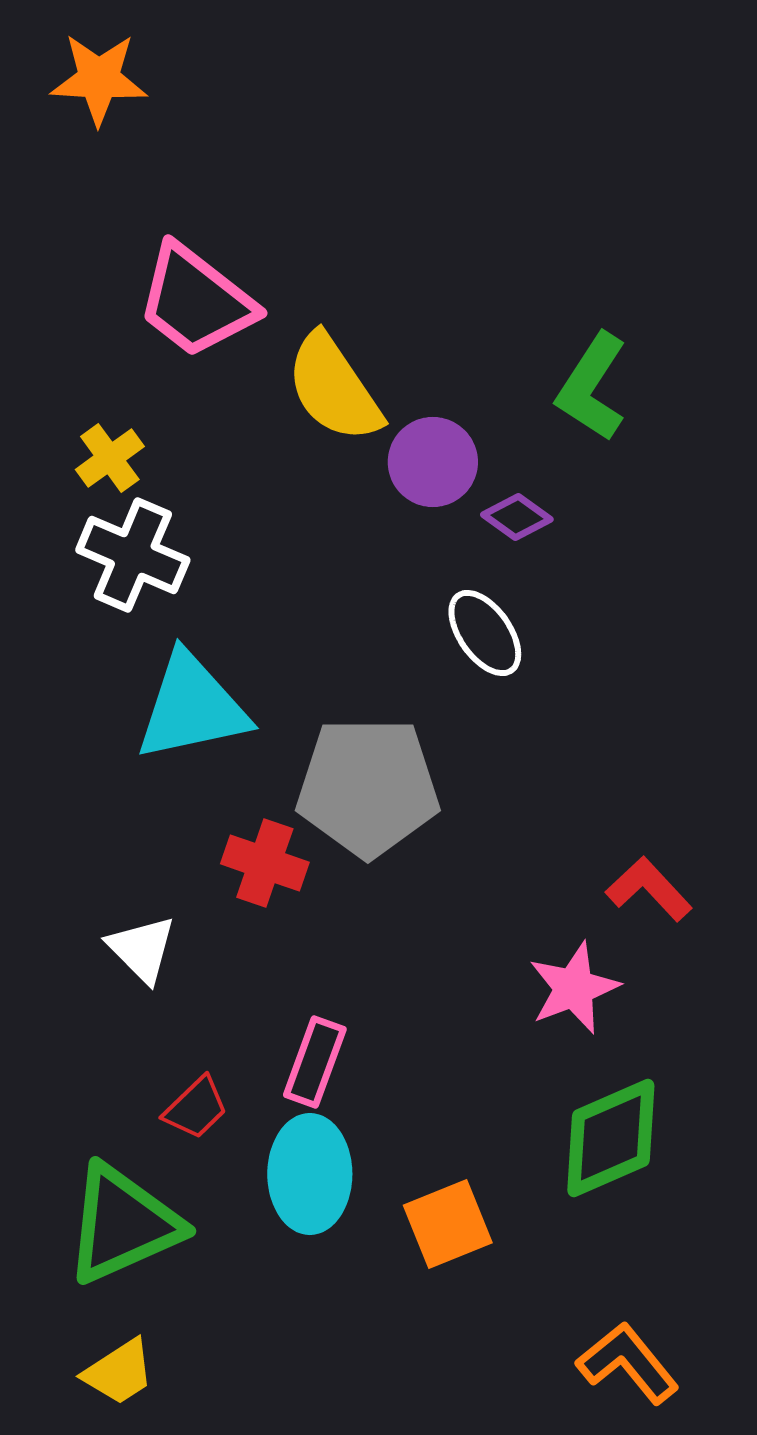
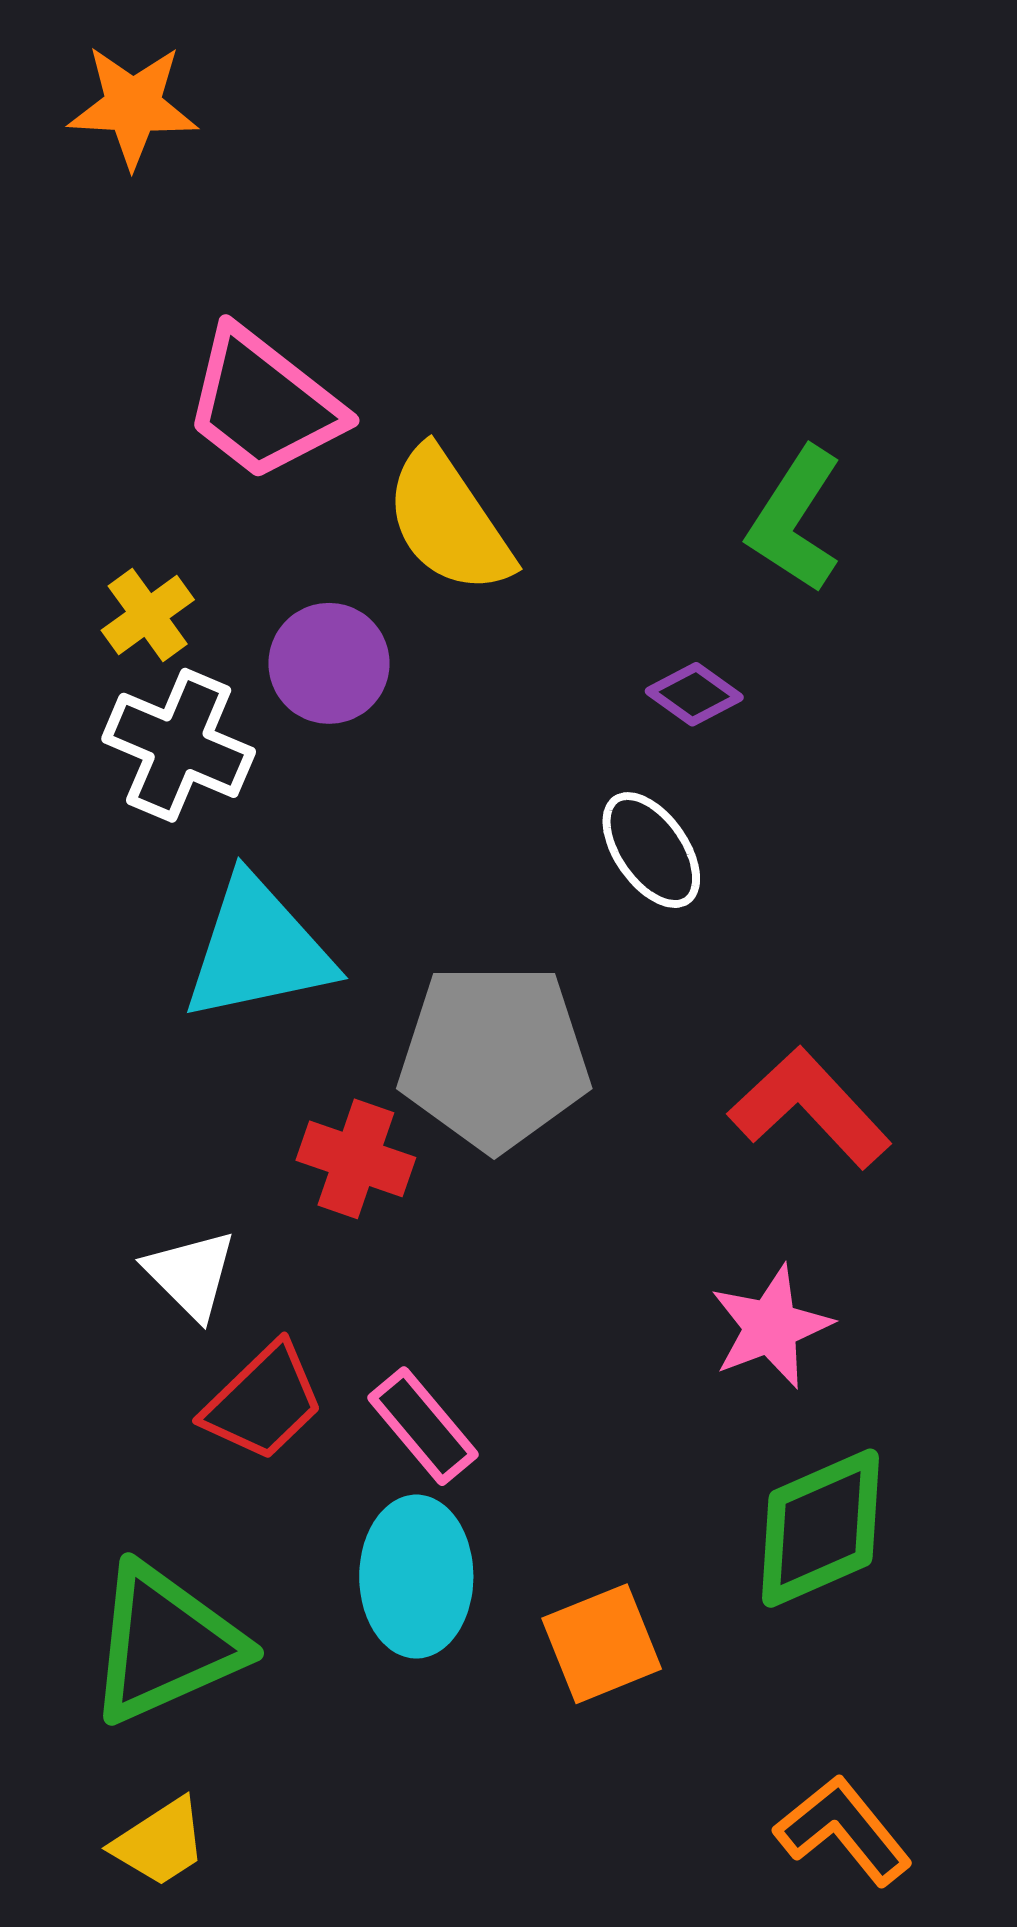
purple circle: (433, 462) -> (329, 663), moved
red L-shape: (649, 889) -> (810, 1108), moved, size x1.4
pink rectangle: (315, 1062) -> (423, 1426), turned -60
red trapezoid: (196, 1108) -> (263, 1402), moved, size x1.4

